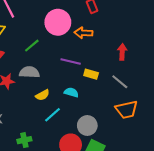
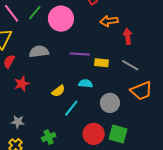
orange arrow: (83, 33) -> (109, 21), moved
green line: (32, 46) -> (35, 13), moved
gray semicircle: (29, 72) -> (39, 51), moved
gray circle: (87, 126) -> (110, 103), moved

